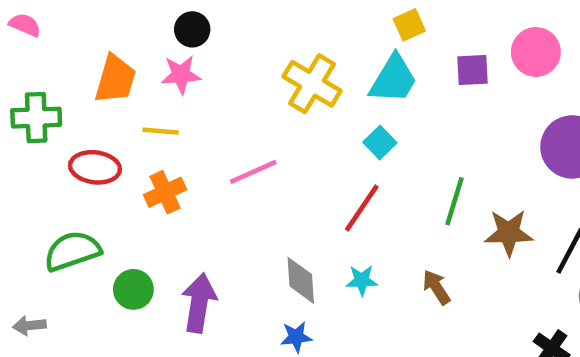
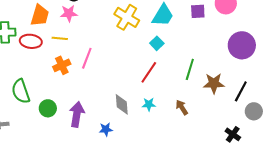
red ellipse: (95, 167) -> (31, 41), moved
pink line: (253, 172) -> (87, 58), moved, turned -45
green semicircle: (72, 251) -> (21, 91), turned -90
blue star: (296, 337) -> (106, 129), moved

